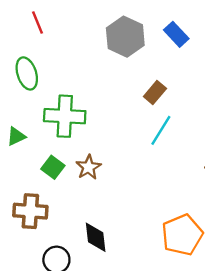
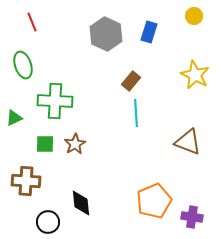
blue rectangle: (176, 34) -> (149, 32), turned 60
cyan line: (161, 130) -> (136, 113), turned -36
green square: (53, 167) -> (45, 144), turned -36

